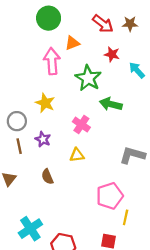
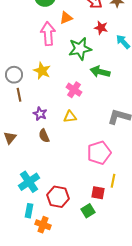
green star: (88, 78) -> (80, 49), turned 30
gray circle: (17, 121) -> (14, 75), moved
purple star: (43, 139) -> (40, 114), moved
brown line: (19, 146) -> (19, 95), moved
yellow line: (126, 217) -> (113, 181), moved

